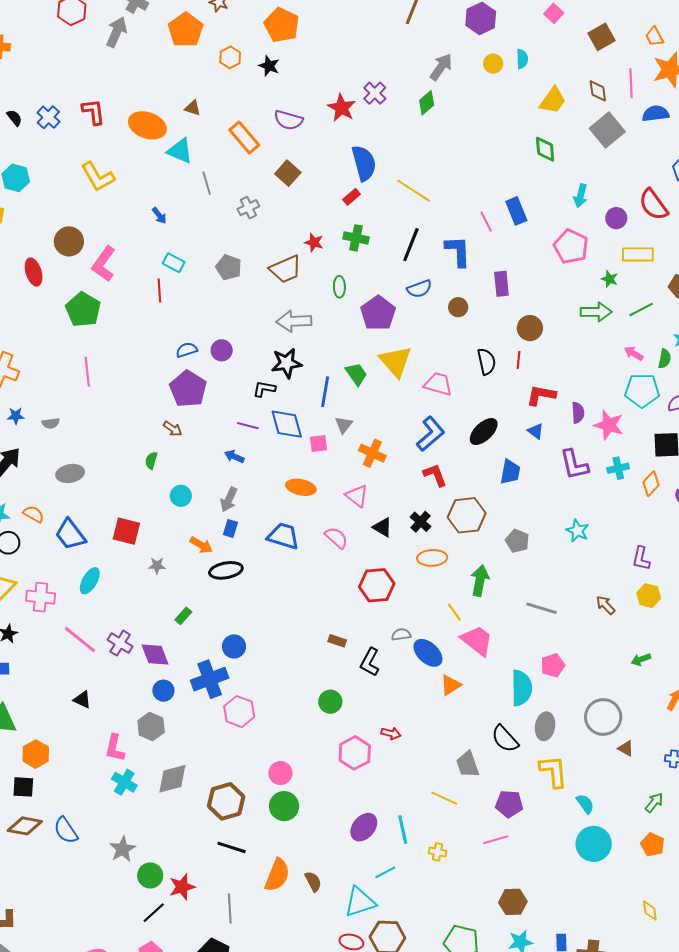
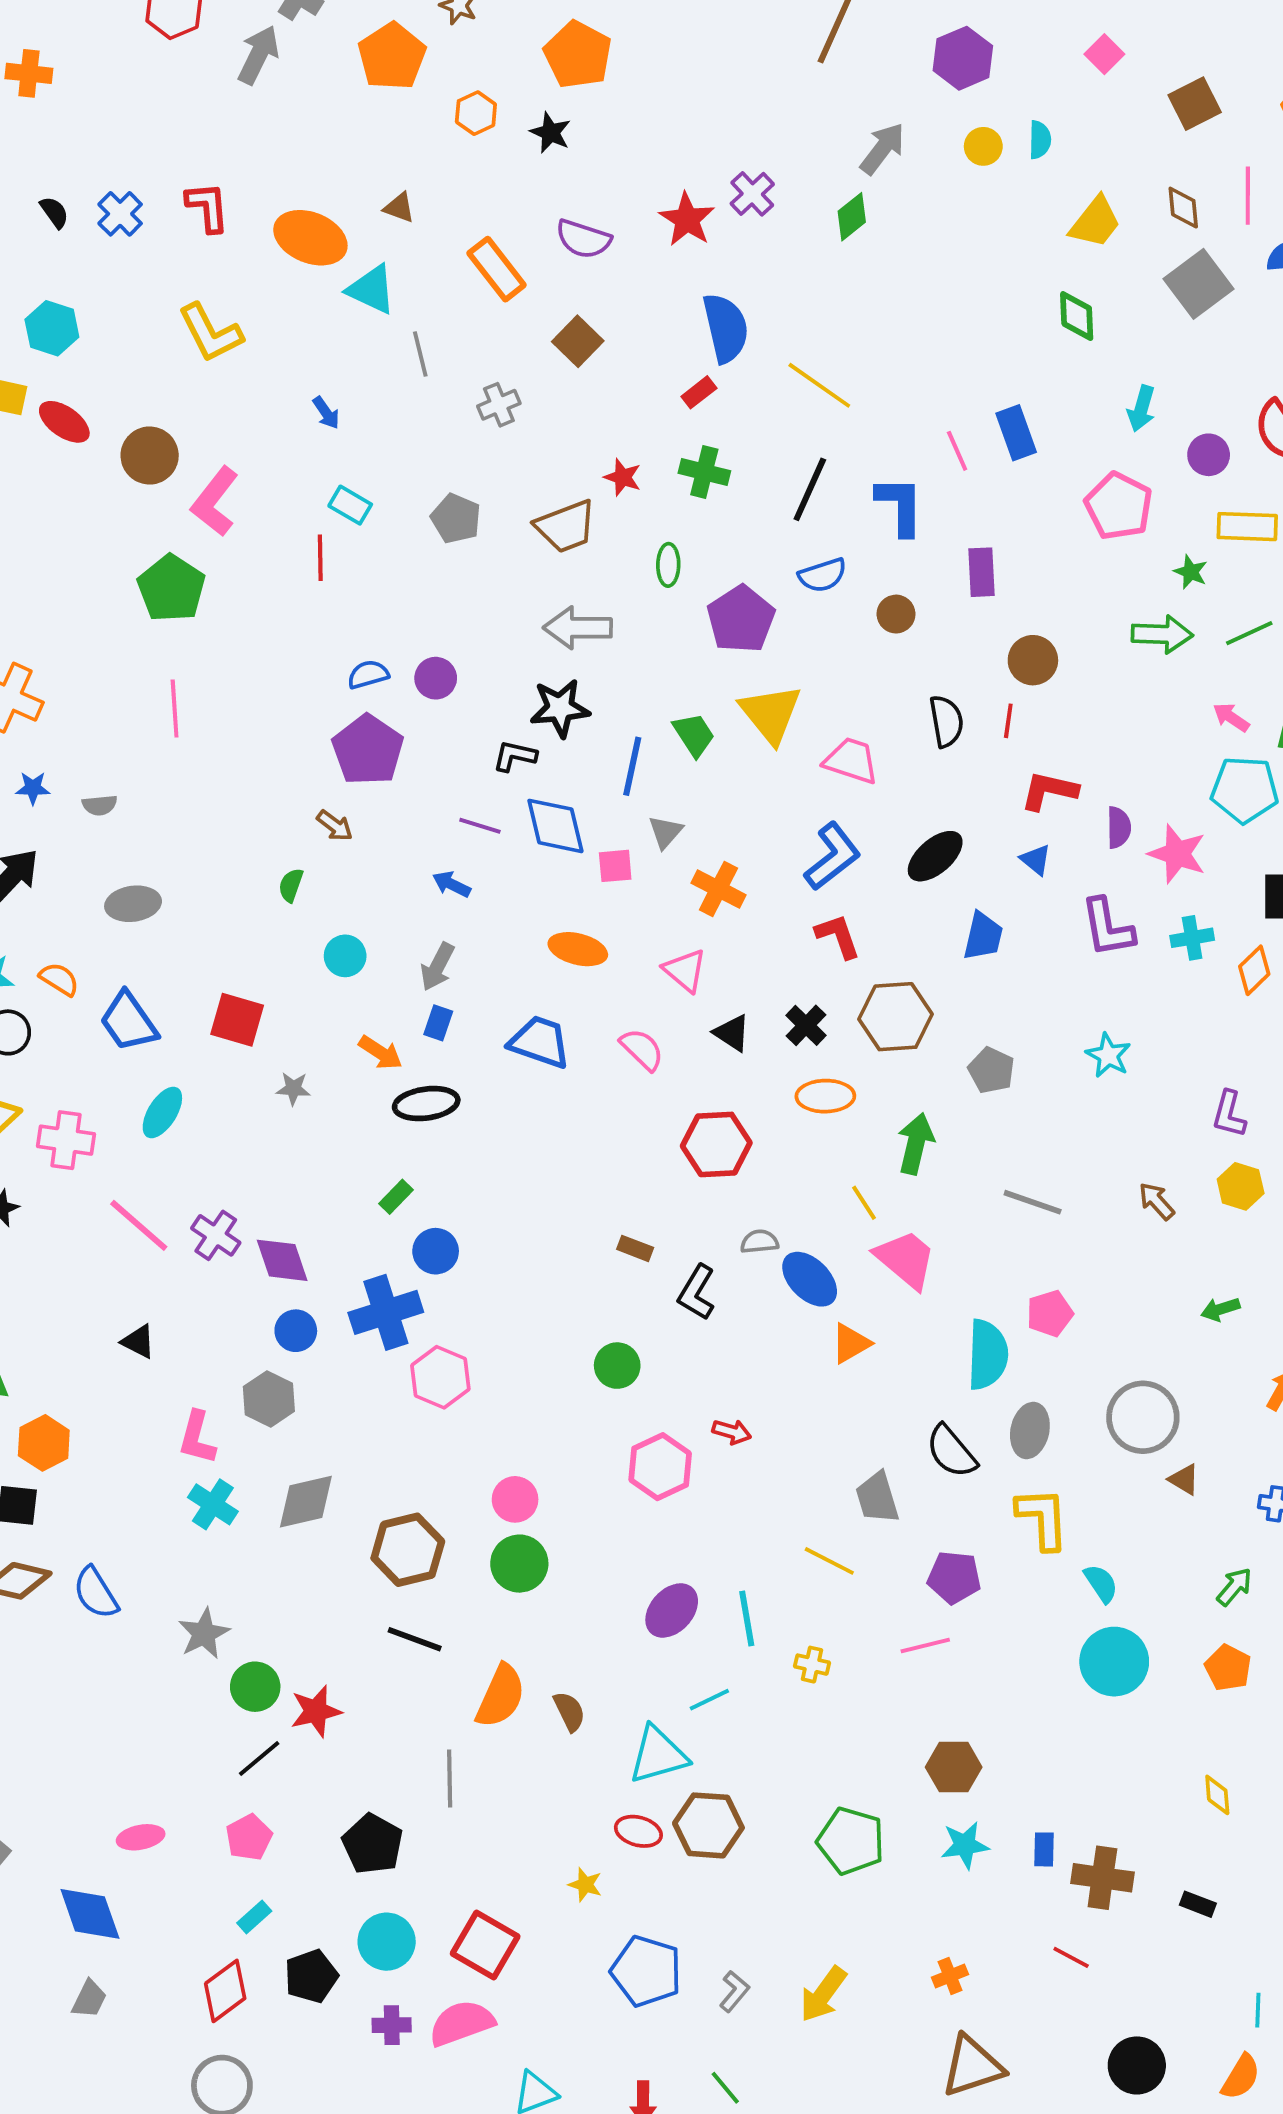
red ellipse: (34, 272) -> (64, 422), moved, turned -40
green rectangle: (183, 616) -> (396, 1197), moved
gray line: (230, 908) -> (450, 1779), moved

